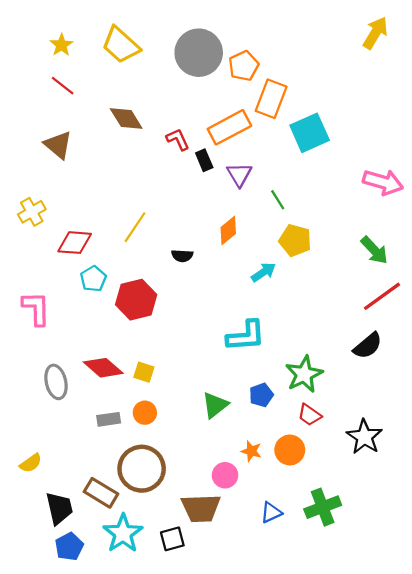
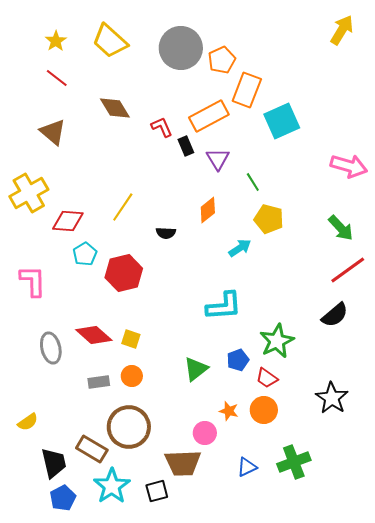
yellow cross: (32, 212) -> (29, 193), size x1.5
red trapezoid: (310, 415) -> (267, 378), moved

